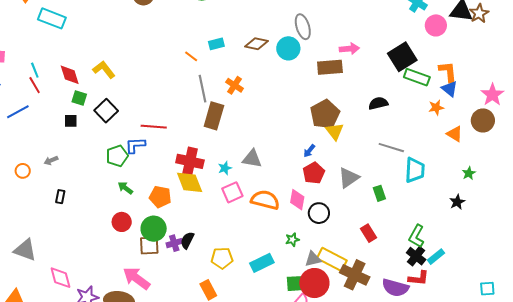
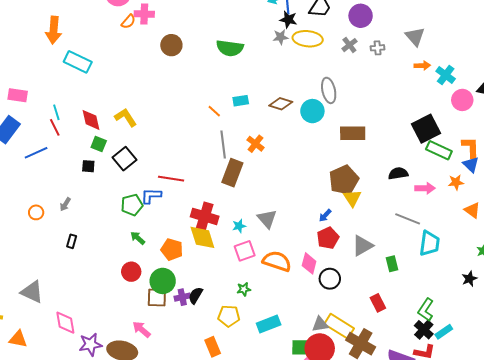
pink arrow: (349, 49) -> (425, 188), moved
gray triangle: (252, 159) -> (267, 219), turned 35
gray arrow: (51, 160) -> (65, 204), turned -40
green star: (292, 240) -> (244, 289), moved
pink arrow: (136, 278) -> (142, 329), size x0.7

